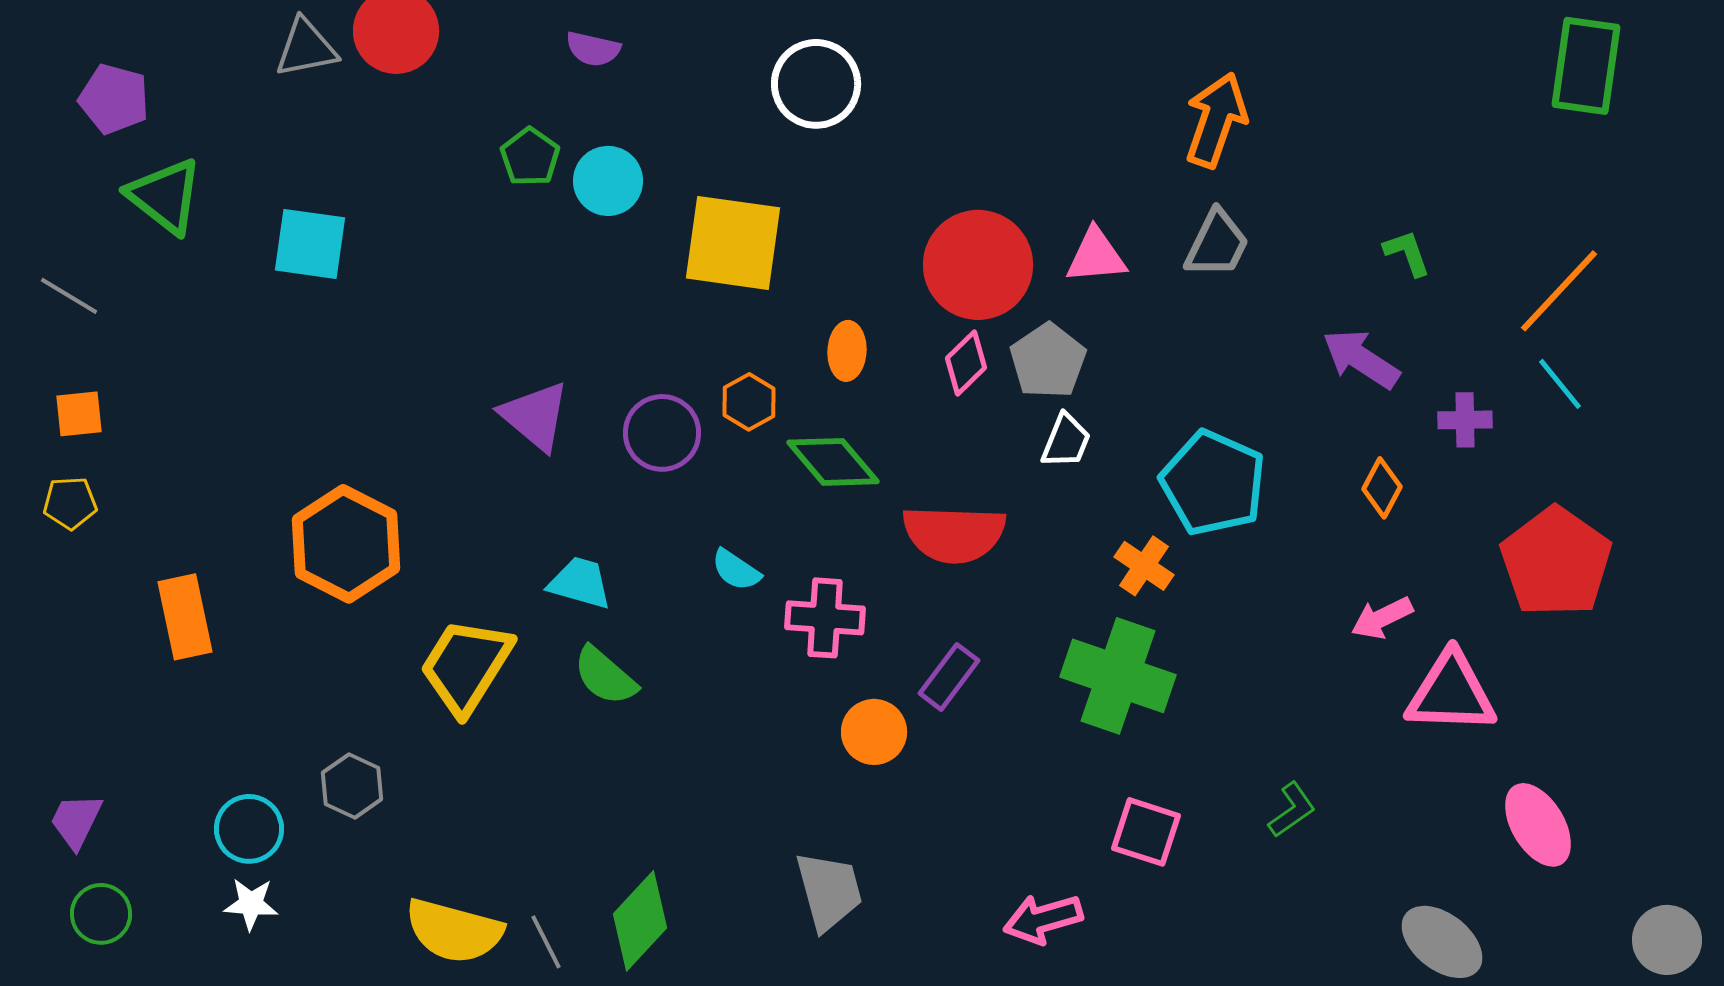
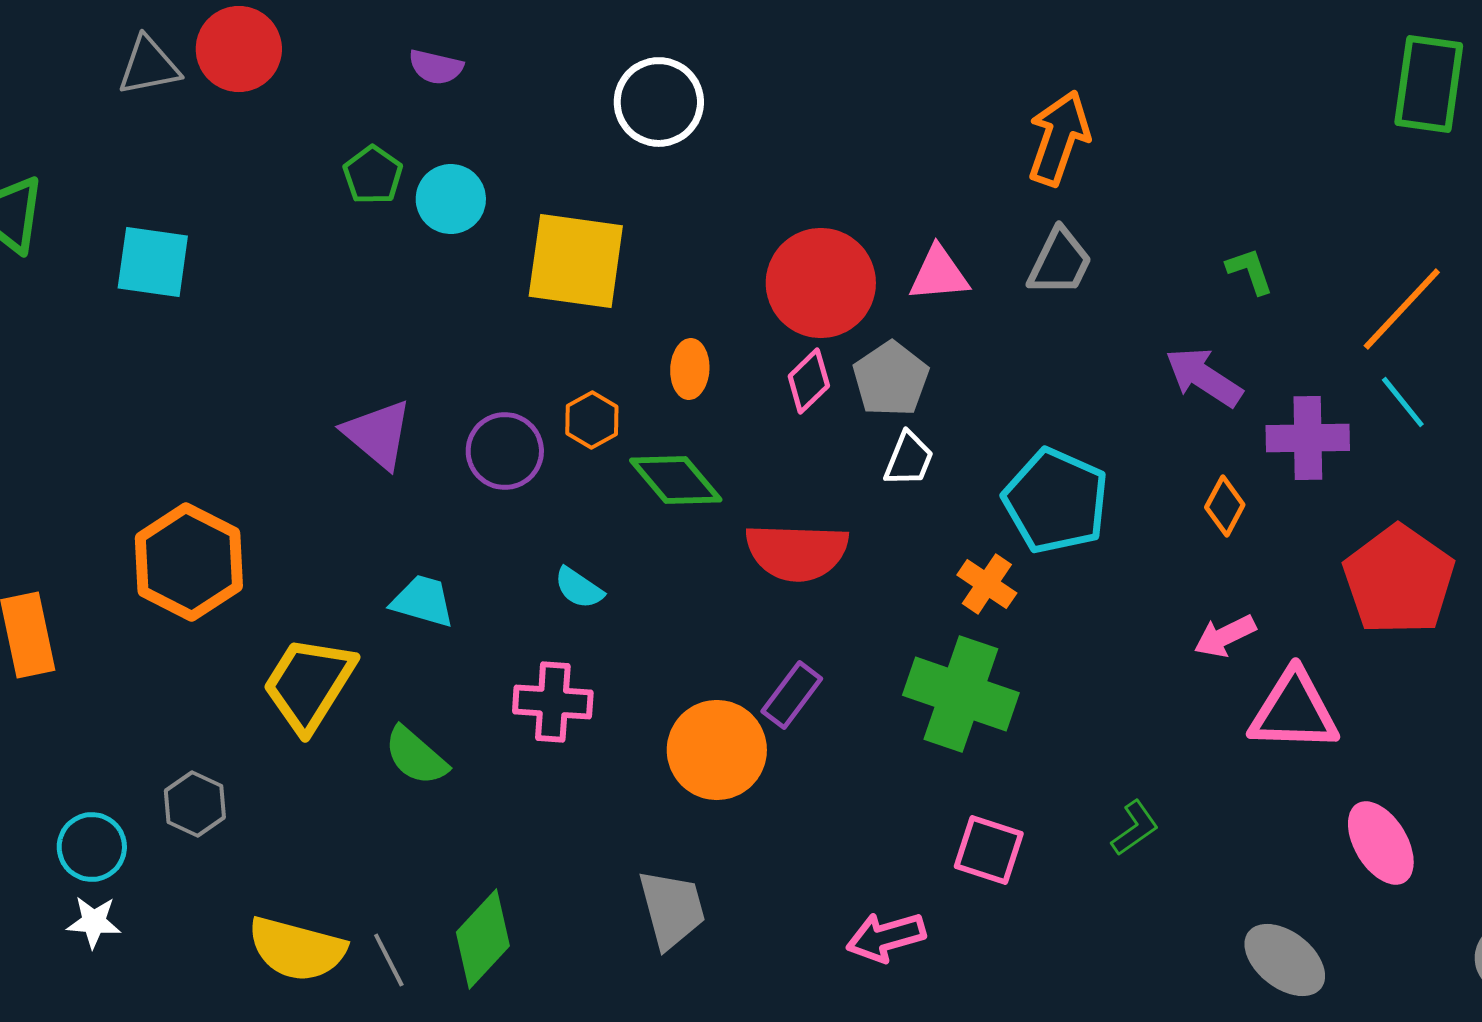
purple cross: (1465, 420) -> (1308, 438), size x1.5
pink cross: (825, 618) -> (553, 702), moved
green semicircle: (605, 676) -> (416, 756), moved
orange circle: (874, 732) -> (717, 750), size x1.5

